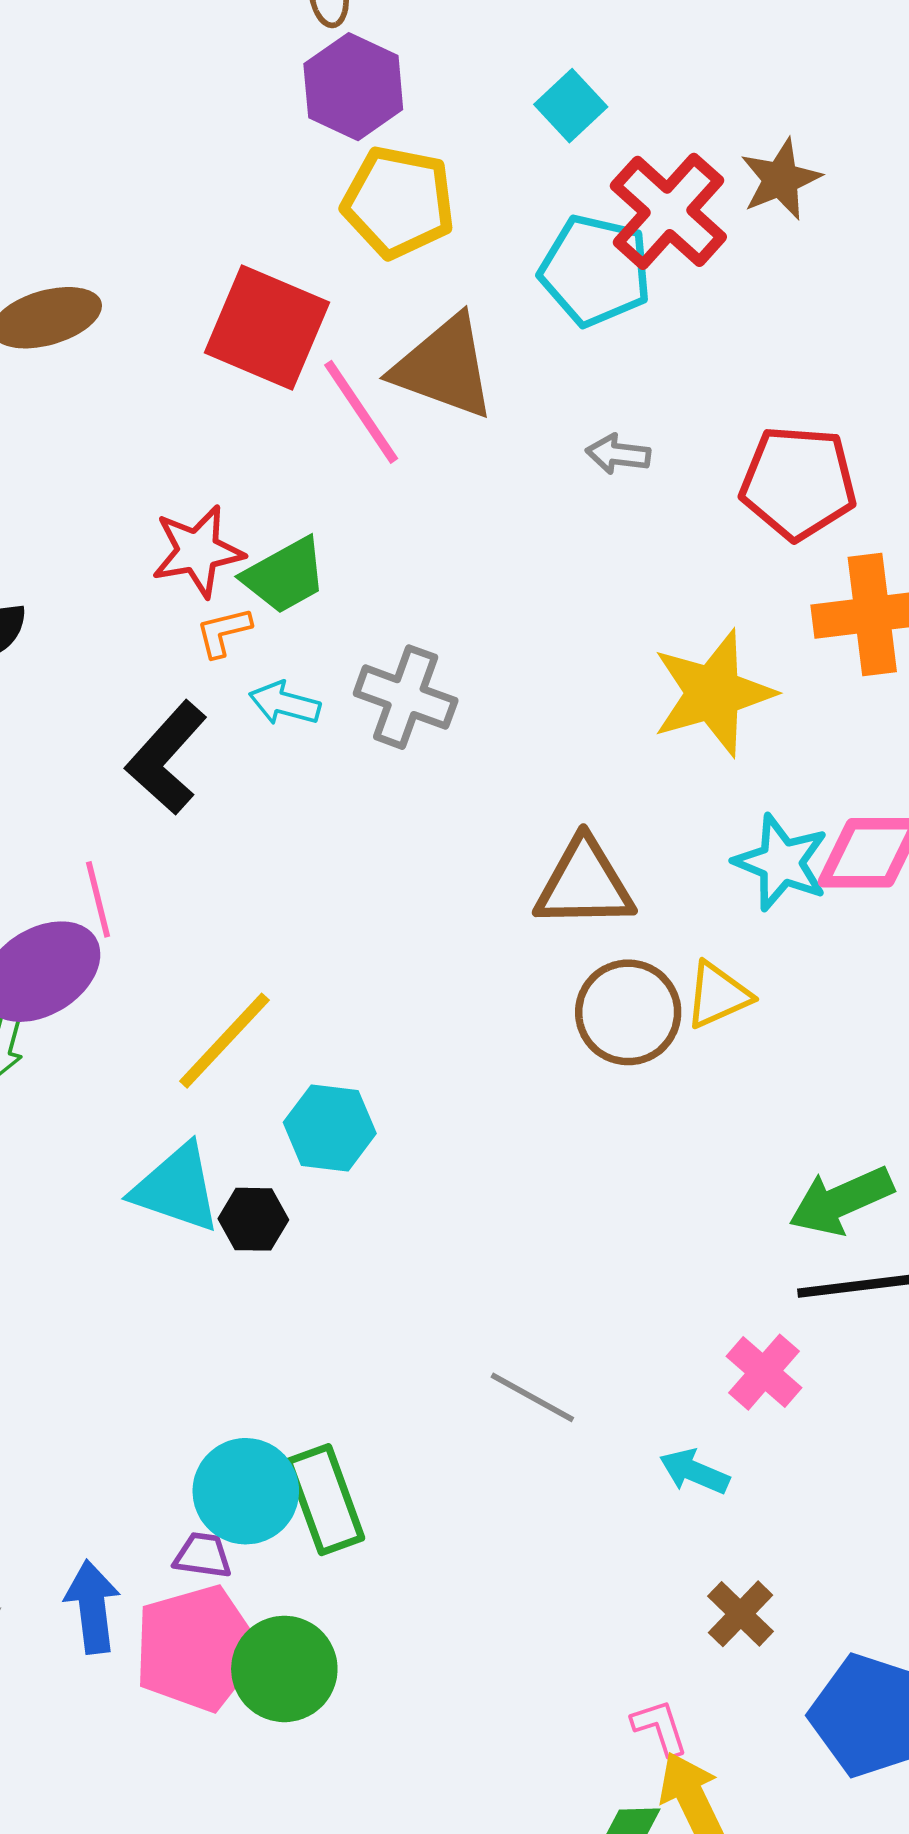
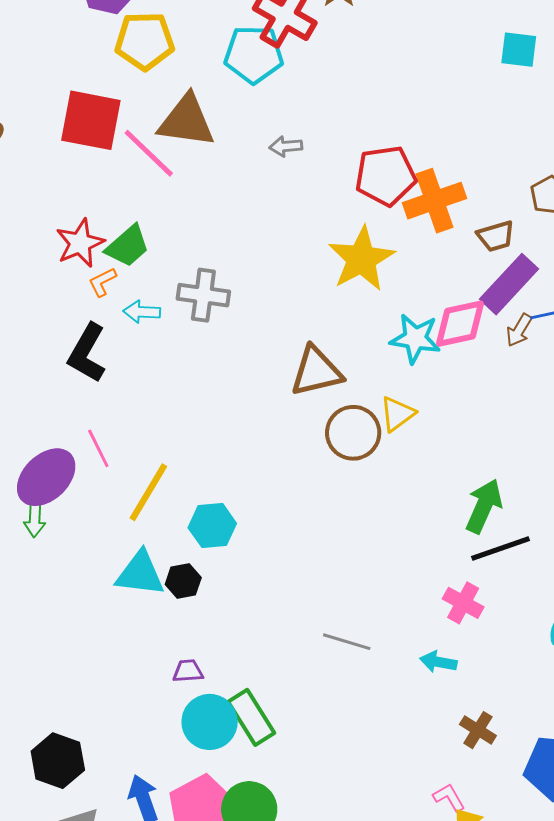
red pentagon: (798, 483) -> (386, 176), moved
pink line: (98, 899) -> (98, 448), moved
green arrow: (841, 1201) -> (484, 506), turned 150
purple trapezoid: (203, 1555) -> (188, 671), moved

